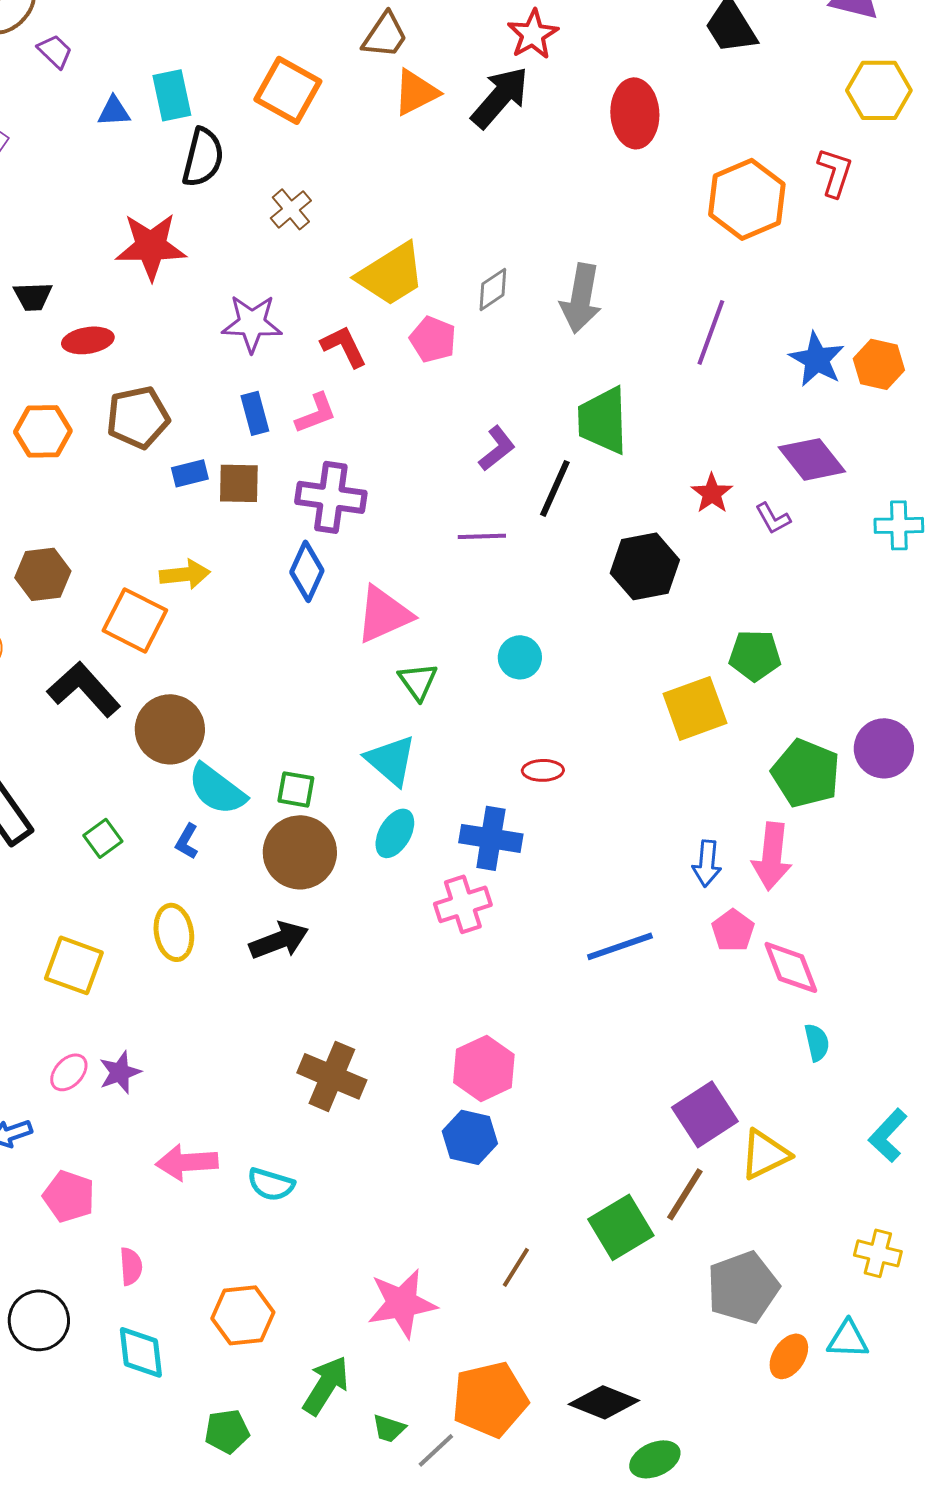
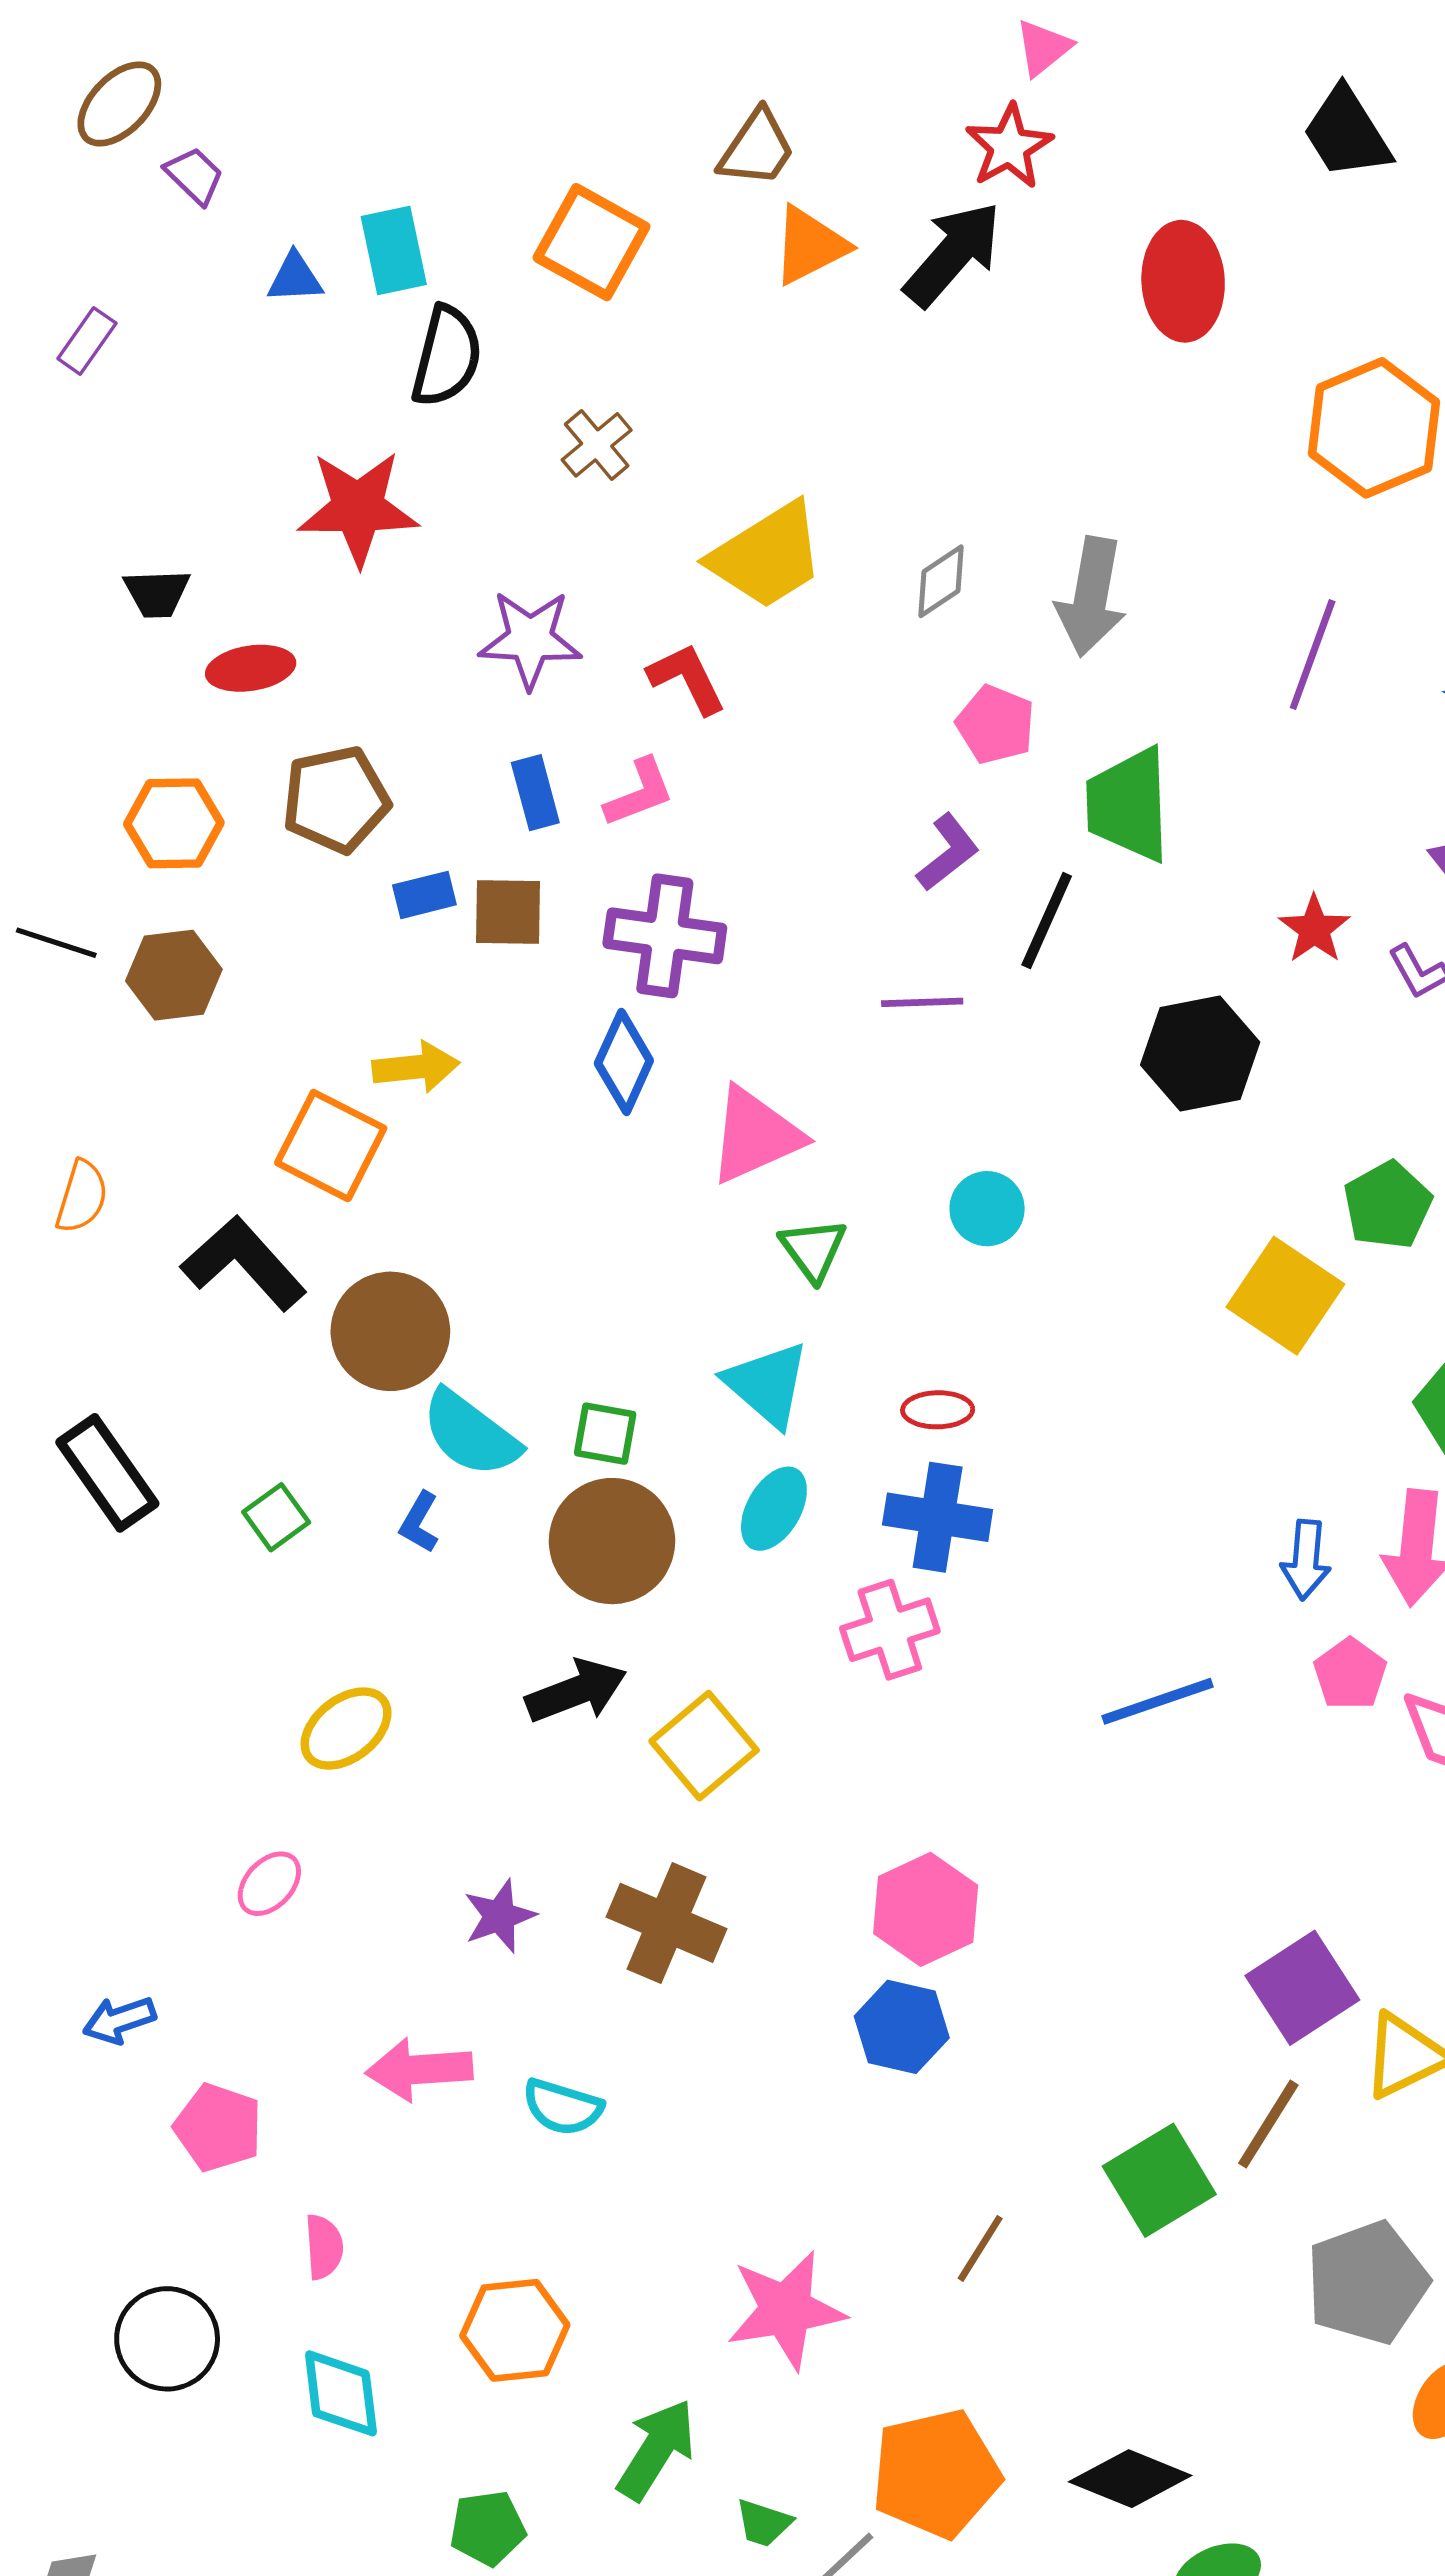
pink pentagon: (433, 339) -> (996, 724), moved
brown hexagon: (43, 574) -> (174, 975), moved
green pentagon: (755, 655) -> (1388, 1205), turned -30
yellow square: (695, 708) -> (1285, 1296), turned -36
red ellipse: (543, 770) -> (938, 1410), moved
yellow ellipse: (174, 932) -> (346, 1729), moved, turned 62
yellow square: (74, 965) -> (704, 1746), moved, turned 30
pink ellipse: (69, 1072) -> (269, 1884), moved
purple star: (120, 1072) -> (499, 1916), moved

